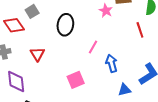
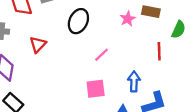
blue arrow: (112, 63) -> (134, 81), moved
pink square: (76, 80) -> (96, 89), moved

